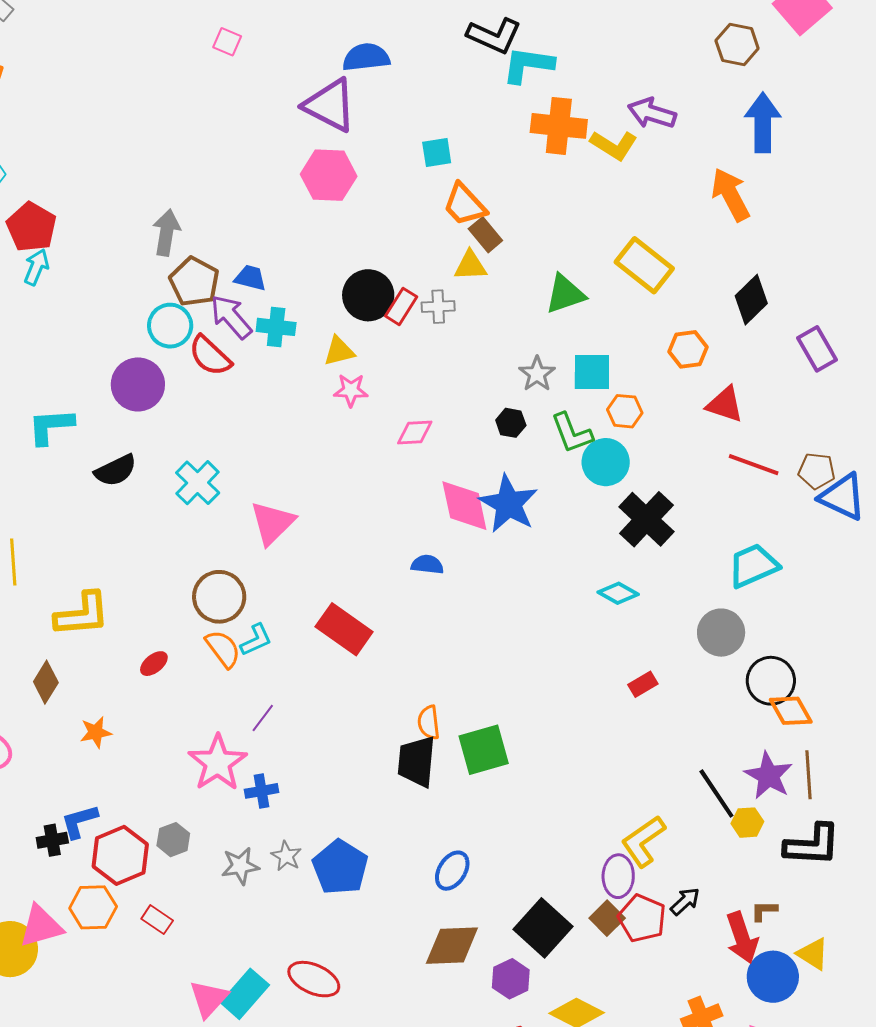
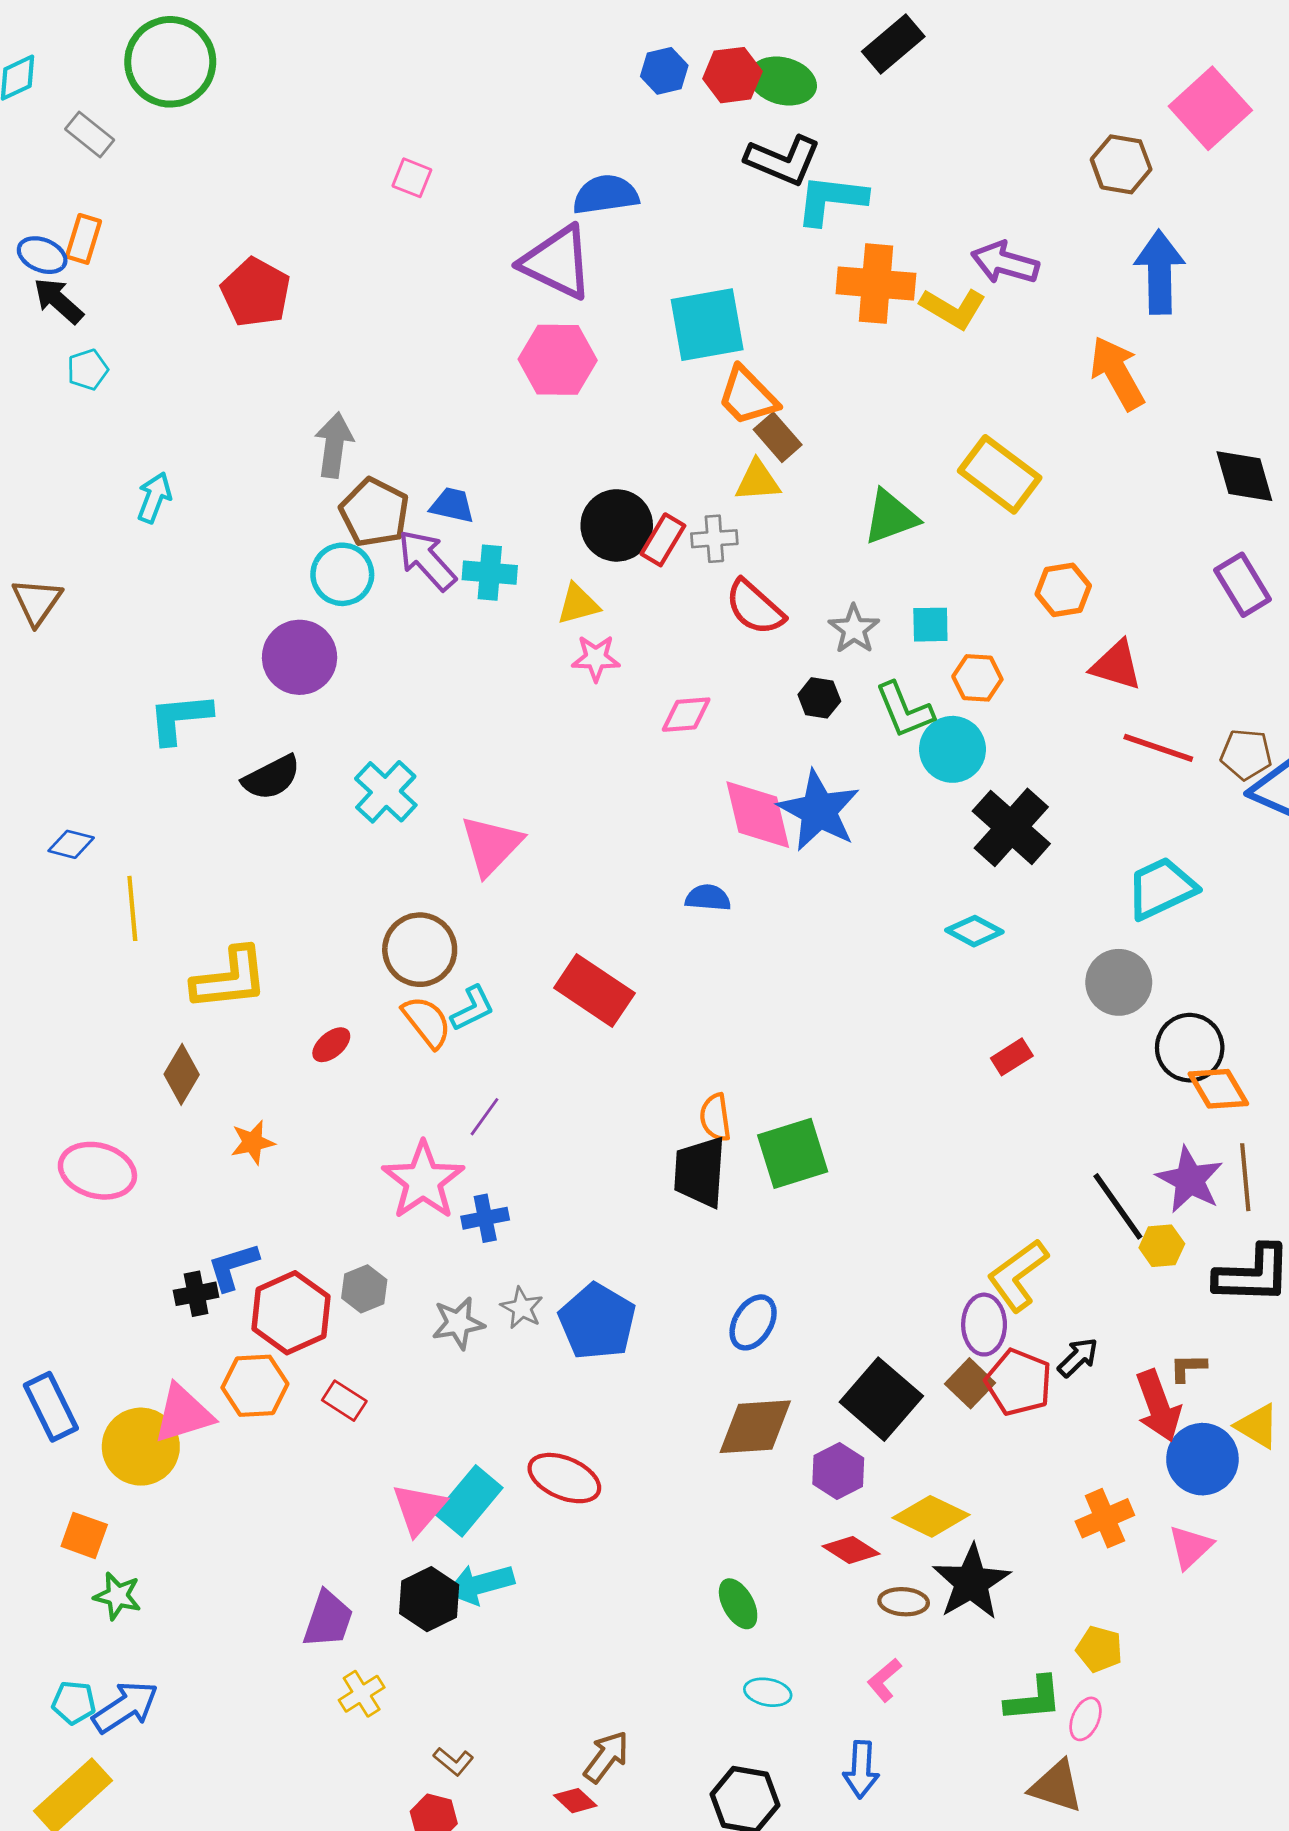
cyan square: (437, 153) -> (707, 325), size x1.8
red pentagon: (31, 227) -> (256, 292), moved
black diamond: (751, 300) -> (1244, 476), moved, turned -60
red semicircle: (210, 356) -> (755, 607), moved
cyan square: (592, 372) -> (930, 625), size x0.7

